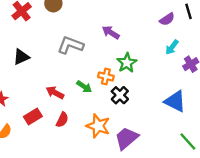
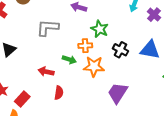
black cross: (120, 95) -> (120, 50), moved
red rectangle: (33, 116) -> (22, 99), moved
orange star: (98, 126) -> (94, 66), moved

